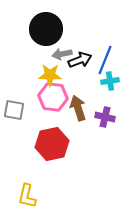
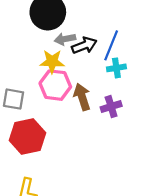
purple cross: (105, 117) -> (111, 107), turned -30
red hexagon: (52, 144) -> (27, 137), moved

